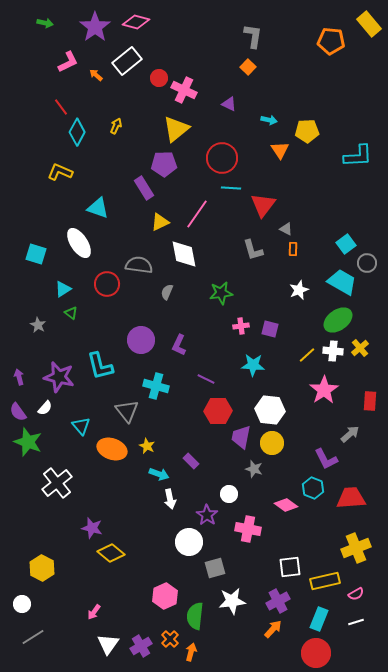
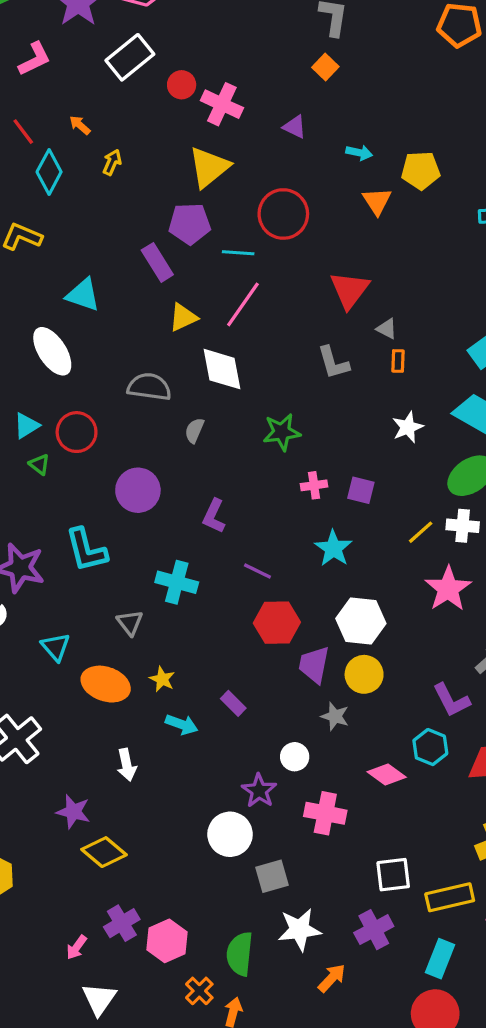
orange arrow: (96, 75) -> (80, 125), moved
cyan line: (231, 188) -> (238, 253), moved
red circle: (107, 284) -> (77, 432), moved
purple circle: (141, 340) -> (138, 490), moved
cyan star: (253, 365) -> (333, 548), turned 30
gray triangle: (127, 411) -> (130, 623), size x0.7
white arrow: (170, 499) -> (127, 765), moved
pink hexagon: (165, 596) -> (167, 941), moved
orange arrow: (273, 629) -> (332, 978), moved
purple cross: (141, 646) -> (122, 923), moved

